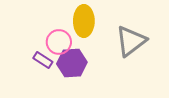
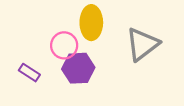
purple rectangle: (43, 60) -> (29, 73), moved

